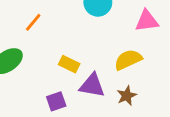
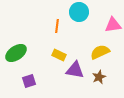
orange line: (33, 22) -> (57, 26), moved, turned -32
purple square: (56, 101) -> (29, 81), moved

